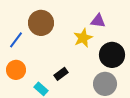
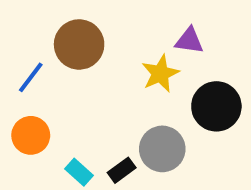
black rectangle: (61, 74) -> (122, 170), moved
gray circle: (105, 84) -> (162, 149), moved

